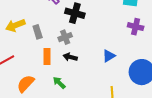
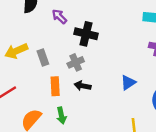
green arrow: (59, 83) -> (61, 116), moved, turned -144

